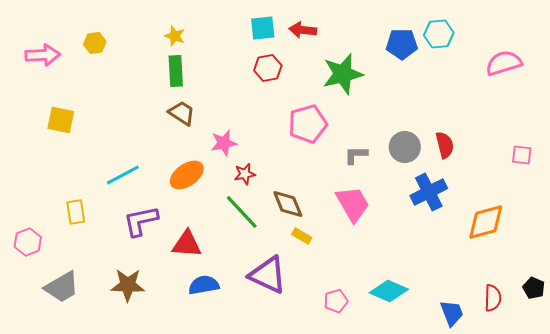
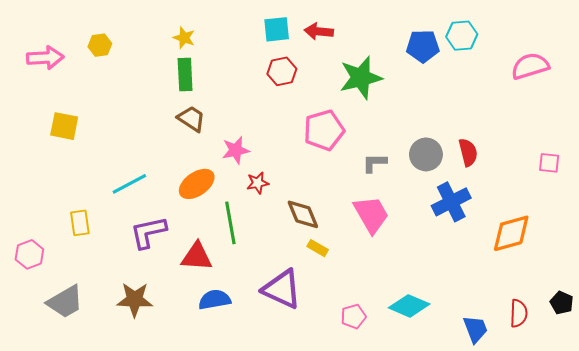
green line: (242, 212) -> (230, 223), moved, turned 33

